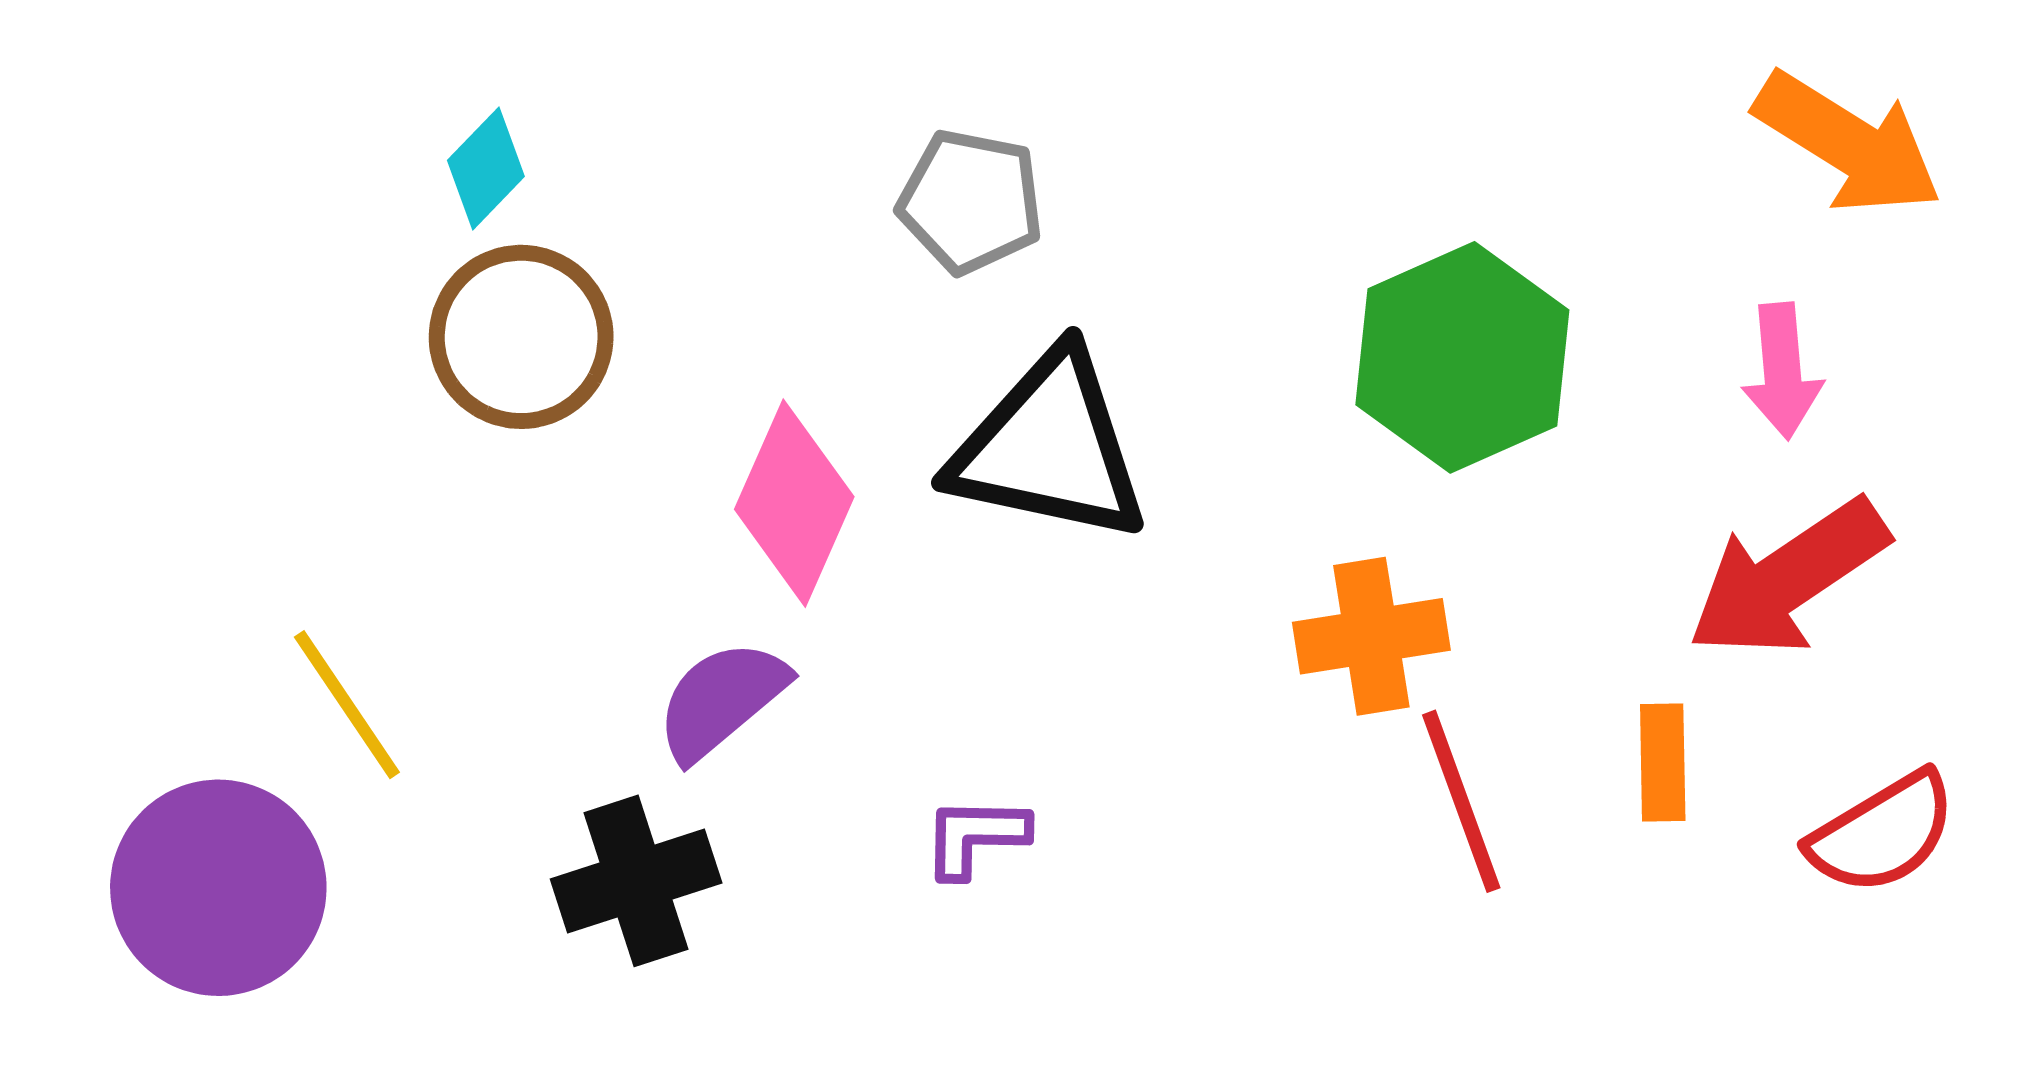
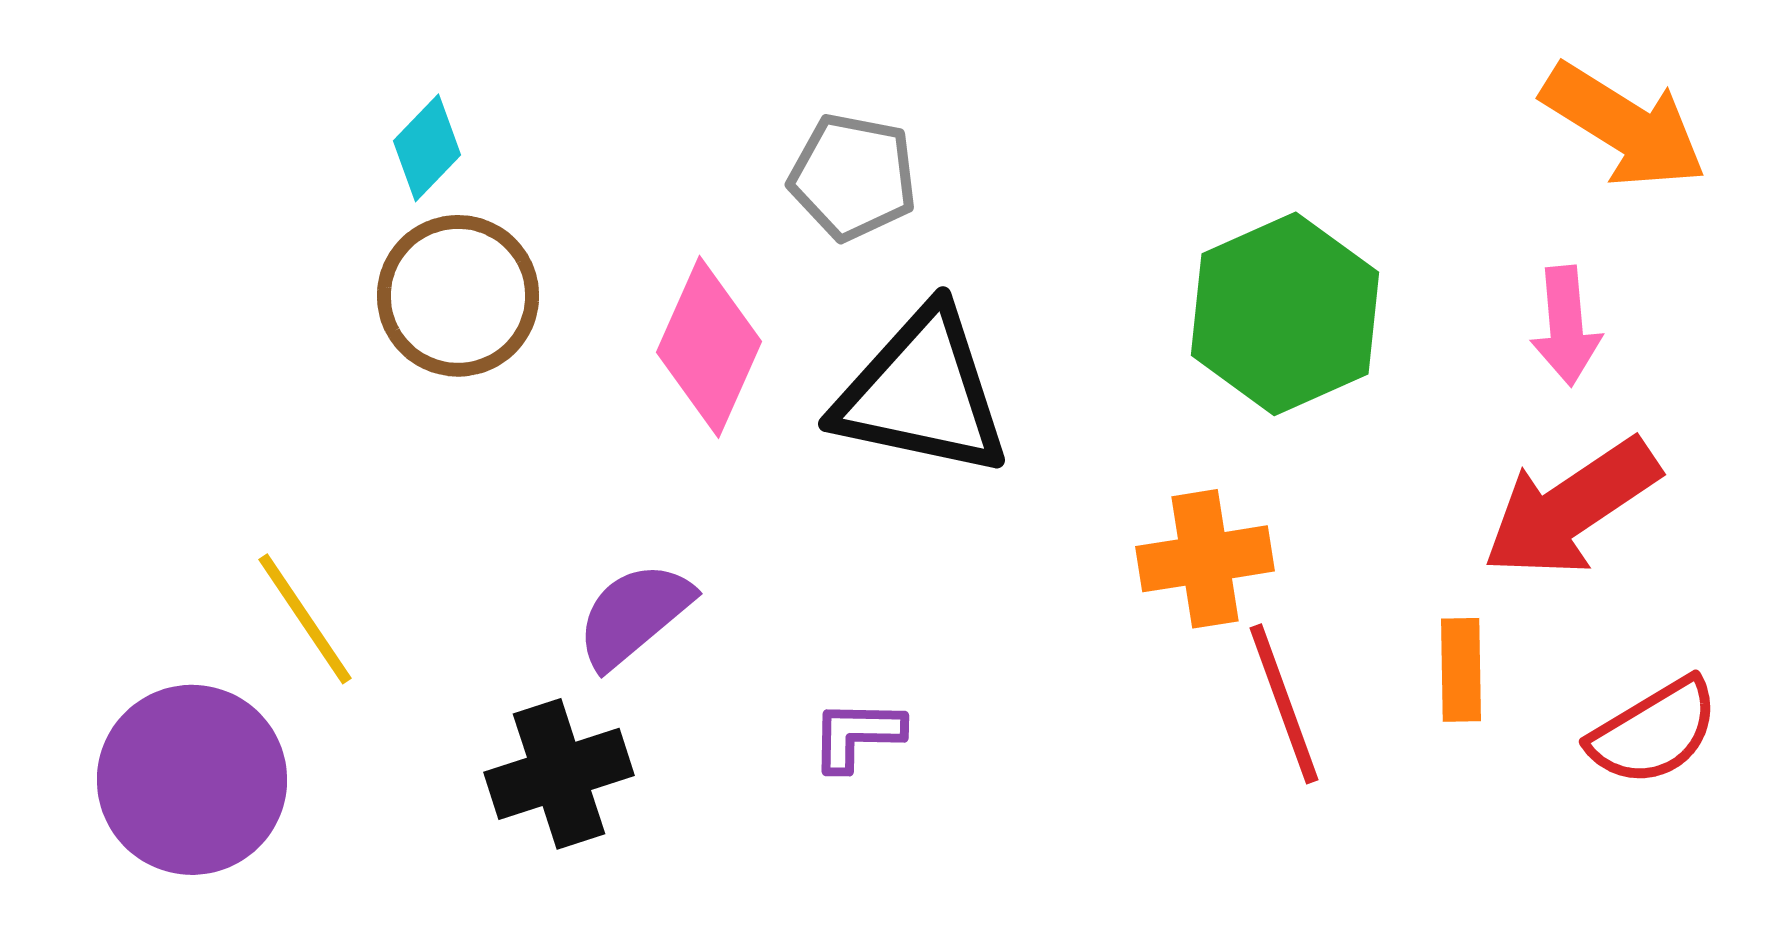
pink diamond: (794, 503) -> (709, 347), moved

